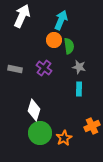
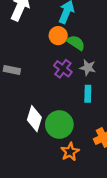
green semicircle: (69, 46) -> (76, 43), turned -49
purple cross: (44, 68) -> (63, 69), moved
green circle: (40, 133) -> (59, 124), moved

